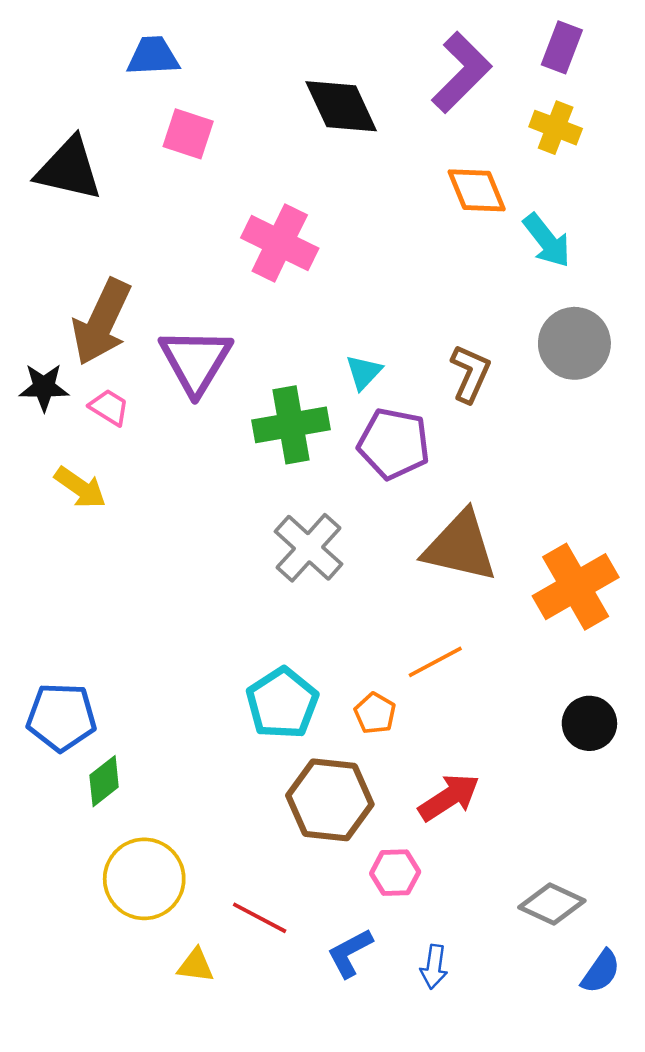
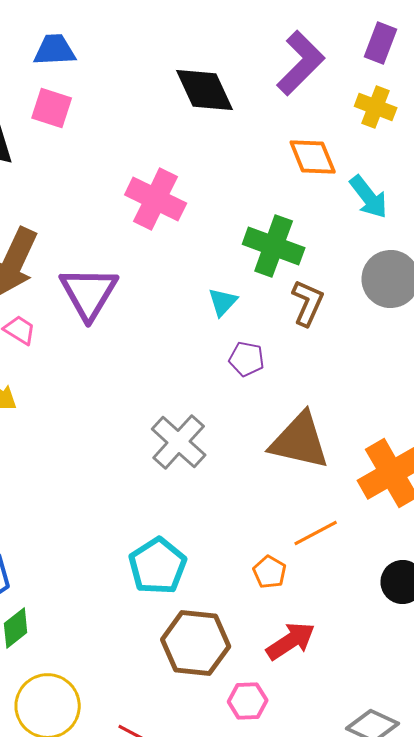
pink square: (188, 134) -> (52, 108), moved
green cross: (291, 425) -> (274, 246), moved, turned 30
purple pentagon: (394, 444) -> (247, 359), size x0.6
orange line: (435, 662) -> (316, 533), moved
orange pentagon: (375, 713) -> (270, 572), moved

